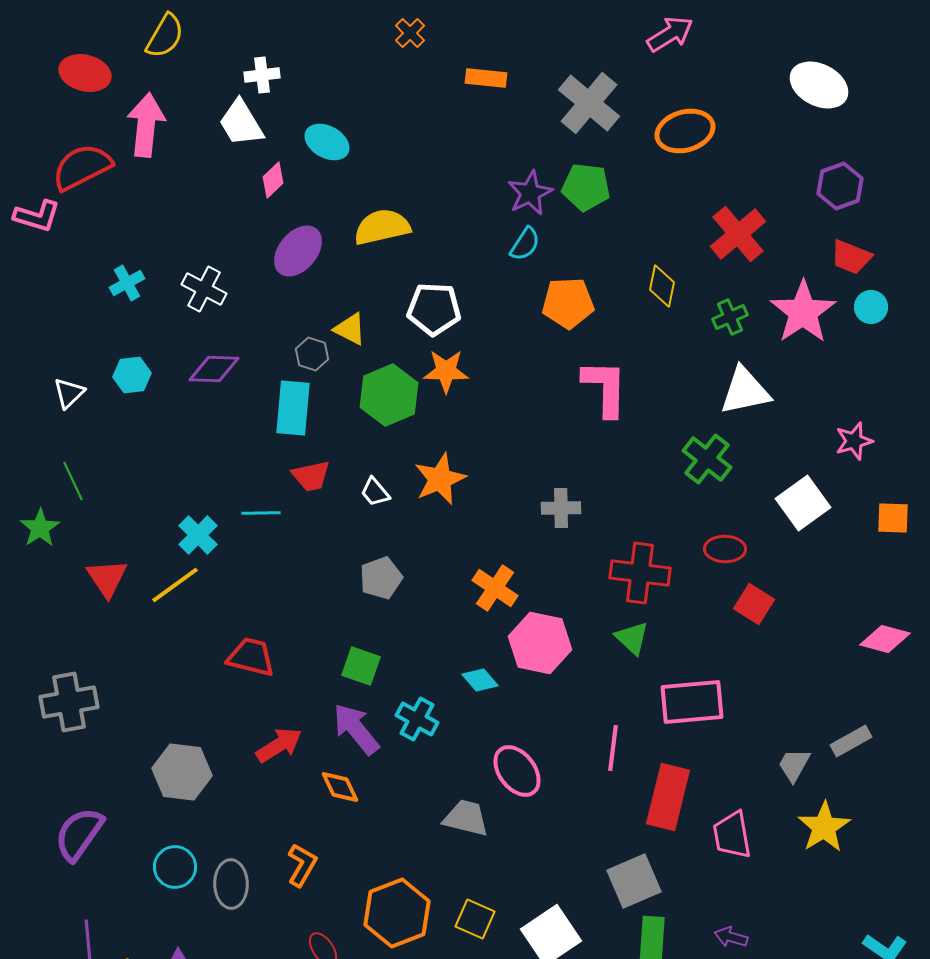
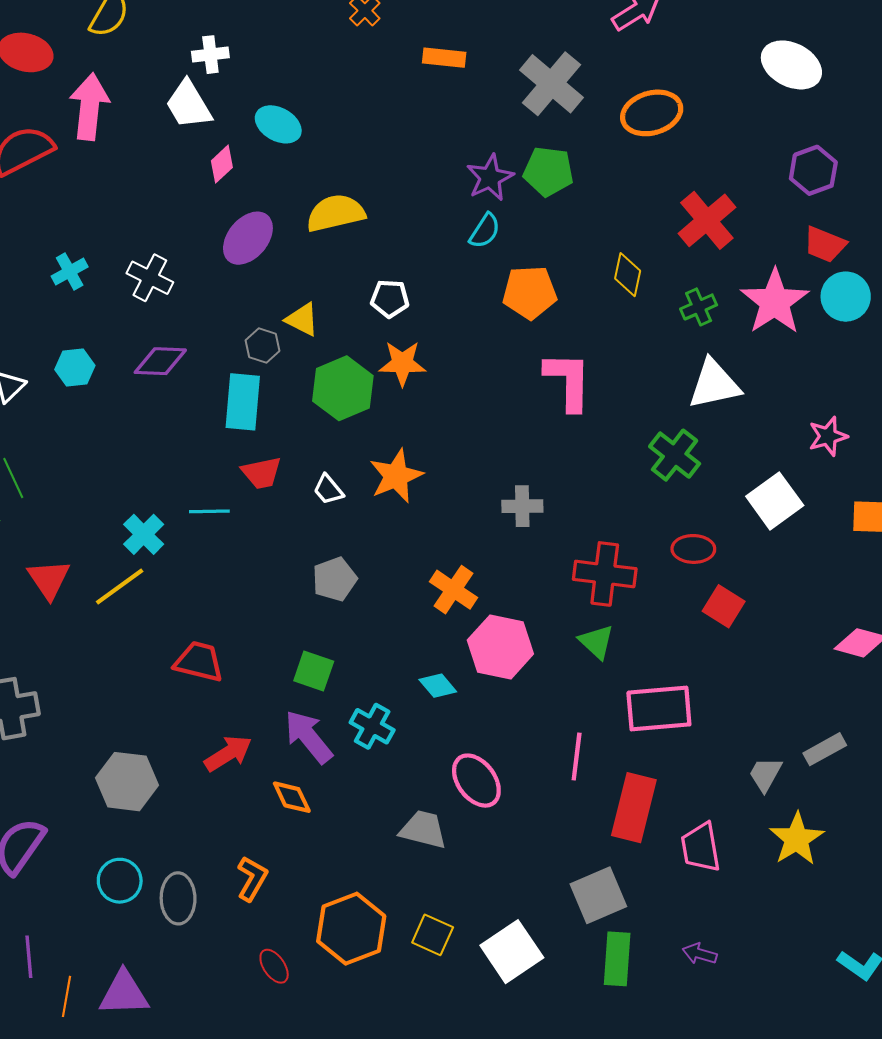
cyan circle: (871, 307) -> (846, 297), size x1.4
white pentagon: (434, 309) -> (390, 299), size x0.7

